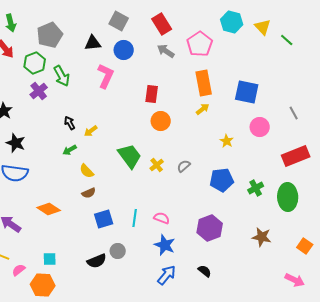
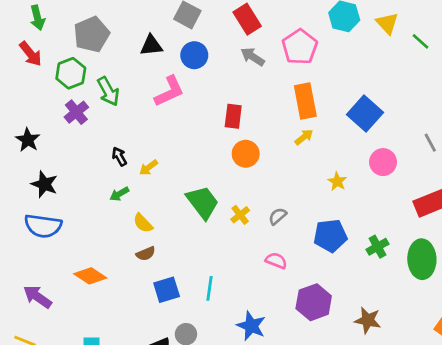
pink L-shape: (106, 76) -> (169, 91), turned 40
blue square: (247, 92) -> (365, 113), turned 30
pink semicircle: (162, 218) -> (276, 261), moved
brown star: (262, 237) -> (368, 320), moved

